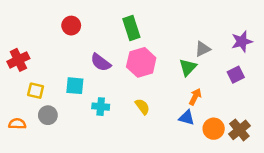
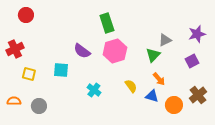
red circle: (71, 26) -> (26, 15), moved
orange arrow: (195, 97) -> (159, 79), turned 112
cyan cross: (101, 107) -> (94, 90), moved, turned 32
yellow semicircle: (142, 107) -> (131, 86), moved
gray circle: (48, 115) -> (39, 106), moved
brown cross: (239, 130) -> (198, 95), moved

